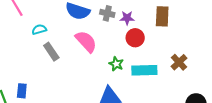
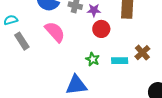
green star: (116, 64) -> (93, 59), moved
cyan rectangle: (144, 70) -> (120, 61), moved, size x0.7

